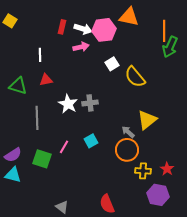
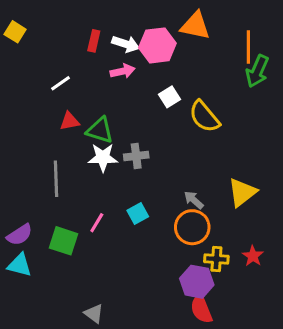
white line: (40, 55) -> (60, 83), turned 56
green triangle: (18, 86) -> (100, 130), moved
white star: (68, 104) -> (103, 158), turned -30
yellow triangle: (147, 120) -> (242, 192), moved
purple hexagon: (158, 195) -> (197, 282), moved
red semicircle: (107, 204) -> (201, 309), moved

